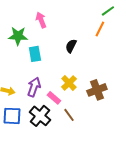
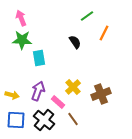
green line: (108, 11) -> (87, 16), moved
pink arrow: (41, 20) -> (21, 18), moved
black semicircle: (71, 46) -> (75, 42), moved, turned 120

